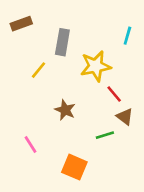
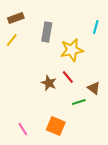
yellow line: (39, 70) -> (12, 40), moved
red line: (114, 94) -> (68, 77), moved
pink line: (31, 144) -> (23, 129), moved

